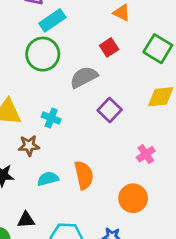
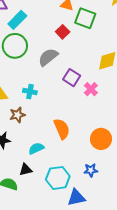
green square: (158, 49) -> (85, 18), moved
pink cross: (146, 154) -> (91, 89), moved
cyan semicircle: (48, 179) -> (36, 148), moved

